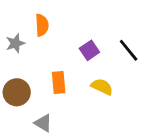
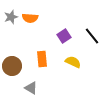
orange semicircle: (42, 25) -> (30, 18), turned 98
gray star: (15, 43) -> (11, 17), moved

